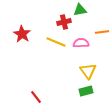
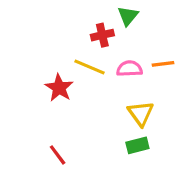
green triangle: (80, 10) -> (128, 16), turned -40
orange line: (102, 32) -> (163, 64), moved
red star: (22, 34) -> (59, 88), moved

